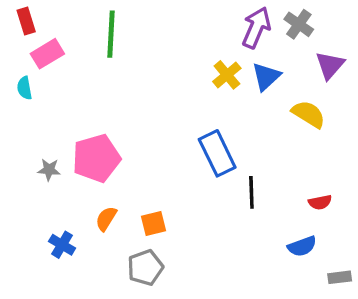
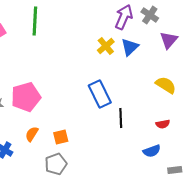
yellow semicircle: (309, 114) -> (166, 85), moved

